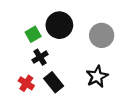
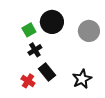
black star: (97, 76) -> (82, 79), moved
red cross: (26, 83) -> (28, 81), moved

